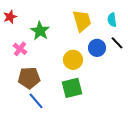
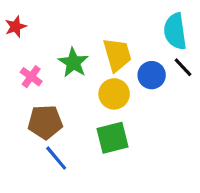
cyan semicircle: (112, 20) -> (175, 31), size x1.6
yellow trapezoid: (82, 21) -> (117, 55), moved
green star: (40, 31) -> (73, 63), moved

